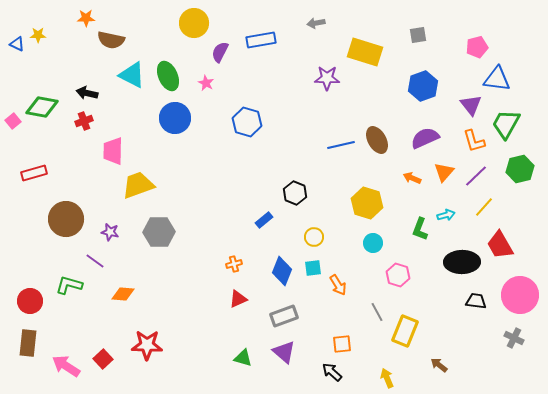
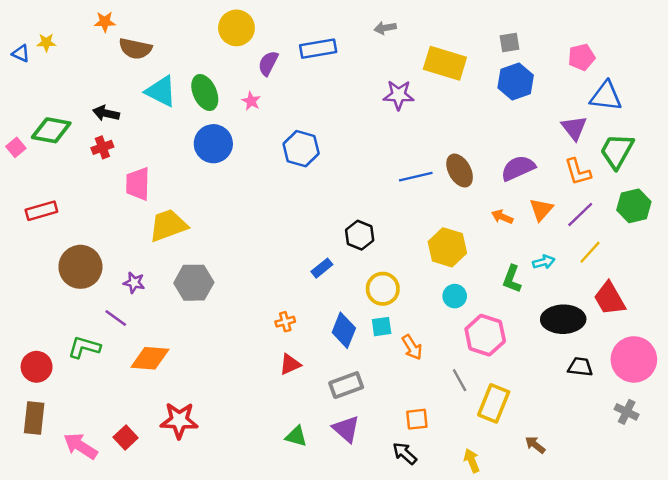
blue hexagon: (423, 86) -> (516, 82), moved
yellow circle: (314, 237) -> (383, 289), size x1.4
pink hexagon: (398, 275) -> (485, 335), size x1.4
orange diamond: (123, 294) -> (150, 358), size x1.4

